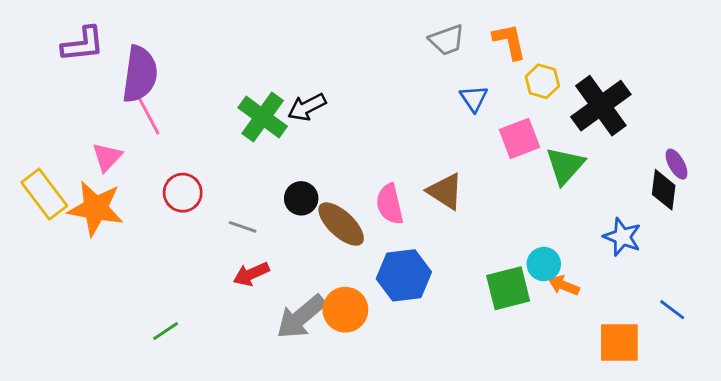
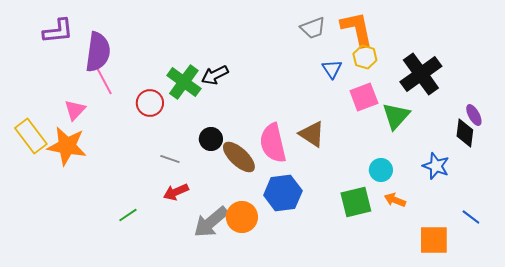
orange L-shape: (510, 41) -> (357, 29), size x1.4
yellow hexagon: (542, 81) -> (365, 57), moved
red circle: (183, 193) -> (150, 103), moved
pink semicircle: (390, 204) -> (273, 143), size x1.4
cyan circle: (544, 264) -> (381, 170), moved
green line: (166, 331) -> (128, 215), moved

